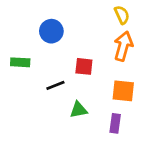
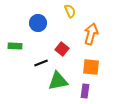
yellow semicircle: (122, 15) -> (70, 11), moved
red square: (84, 66) -> (62, 49), turned 32
green triangle: (78, 110) -> (58, 81), size x1.5

